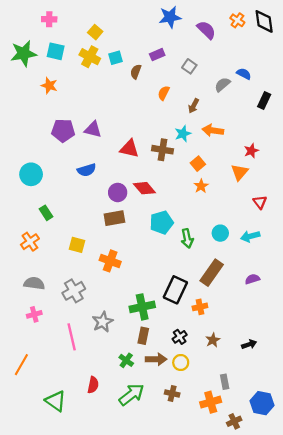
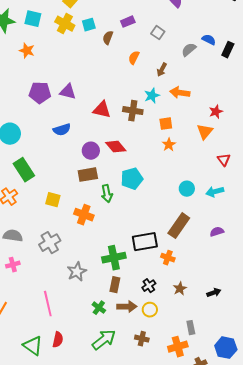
black rectangle: (264, 101) -> (228, 50), moved
orange square: (198, 164) -> (166, 124), turned 32
green rectangle: (46, 213) -> (24, 170), size x1.6
green arrow: (187, 238) -> (107, 194), moved
black rectangle: (175, 290) -> (145, 242), turned 55
orange cross: (200, 307) -> (168, 258), turned 32
pink line: (72, 337) -> (48, 304), moved
red semicircle: (93, 385) -> (58, 340), moved

